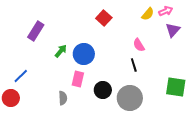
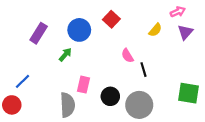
yellow semicircle: (148, 14) -> (155, 30), moved
pink semicircle: (139, 45) -> (127, 56), moved
blue circle: (84, 54) -> (79, 30), moved
gray semicircle: (63, 98) -> (67, 105), size x1.6

